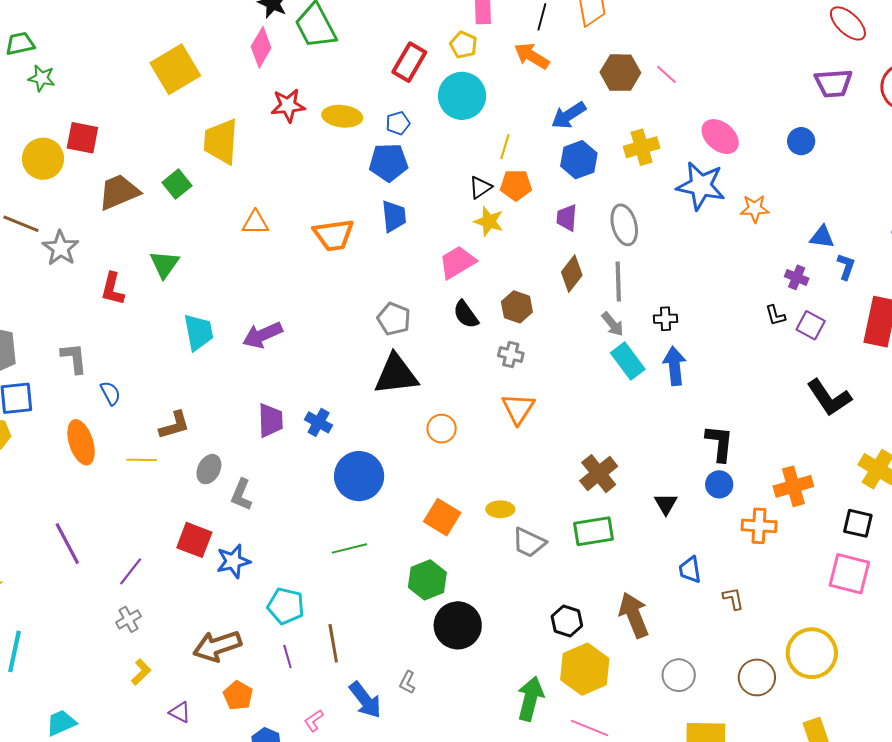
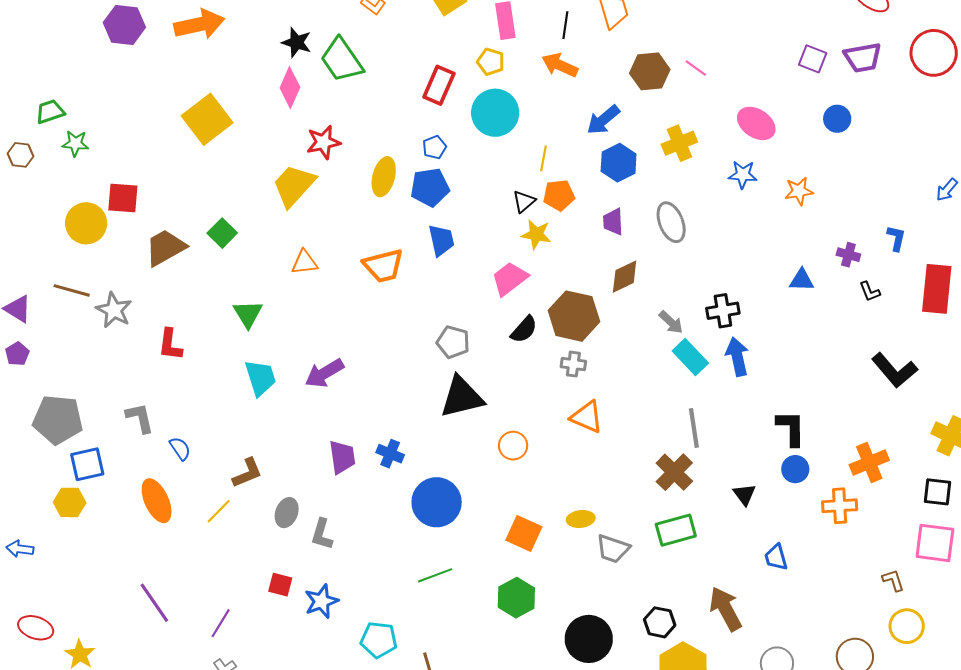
yellow ellipse: (342, 116) -> (384, 177), moved, turned -75
yellow trapezoid: (221, 141) -> (294, 185), moved, turned 45
blue star: (701, 186) -> (743, 175), size x0.6
blue triangle: (822, 237) -> (802, 280), moved
green triangle: (164, 264) -> (248, 314), moved
brown diamond: (572, 274) -> (625, 277), turned 33
gray line: (618, 282) -> (694, 428), moved
brown hexagon: (517, 307) -> (574, 316), size x1.6
black semicircle: (466, 314) -> (524, 329), turned -96
black L-shape: (775, 315) -> (870, 291), moved
black cross: (665, 319) -> (723, 311), size x1.4
purple square: (811, 325) -> (813, 59), moved
orange triangle: (518, 409) -> (587, 417), turned -33
yellow line: (142, 460) -> (219, 511), turned -40
red square: (194, 540) -> (280, 585), size x0.7
brown L-shape: (733, 599) -> (893, 580), moved
black circle: (458, 625) -> (589, 639), moved
yellow circle: (812, 653) -> (907, 626), size x0.7

